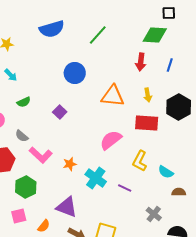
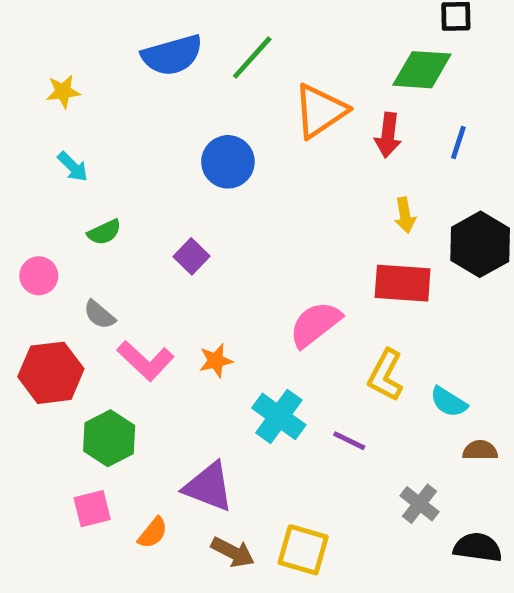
green line: (98, 35) -> (252, 58), moved
orange triangle: (113, 96) -> (320, 111), moved, turned -40
orange star: (70, 164) -> (216, 361), moved

